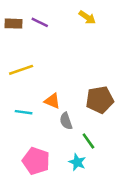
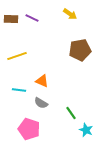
brown pentagon: (100, 100) -> (80, 50), moved
gray semicircle: (66, 121) -> (41, 103), moved, turned -40
cyan star: (77, 162) -> (86, 130), moved

